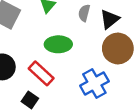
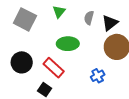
blue cross: (94, 84) -> (98, 76), size x0.6

